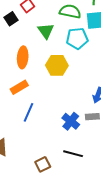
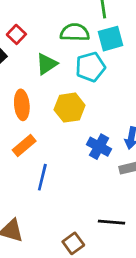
green triangle: (46, 31) -> (47, 64), turned 42
blue cross: (71, 121) -> (99, 147), moved

